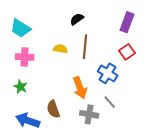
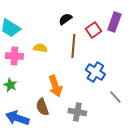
yellow semicircle: (60, 49) -> (40, 48), moved
red square: (127, 52) -> (93, 30), moved
orange arrow: (80, 88) -> (55, 86), moved
gray line: (110, 102) -> (115, 97), moved

